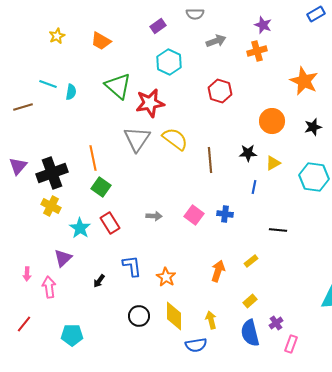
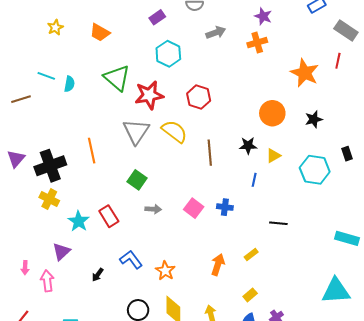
red hexagon: (220, 91) -> (199, 97), moved
green square: (101, 187) -> (137, 180), moved
blue L-shape: (132, 266) -> (131, 260), turned -30

